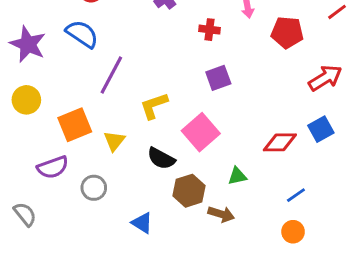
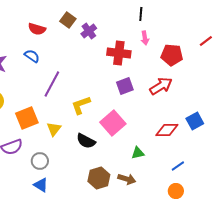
red cross: (210, 30) -> (119, 53), size x1.6
blue semicircle: (82, 34) -> (32, 56), size x0.7
red arrow: (325, 78) -> (161, 86), moved
brown hexagon: (189, 191) -> (99, 178), moved
blue triangle: (142, 223) -> (41, 185), moved

